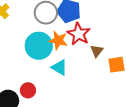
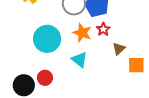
red star: (79, 34) -> (103, 29), size x0.6
cyan circle: (39, 46) -> (47, 39), moved

